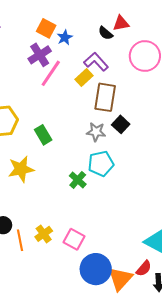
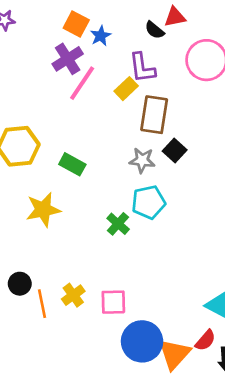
purple L-shape: (96, 62) -> (142, 68), turned -145
green rectangle: (43, 135) -> (72, 164), turned -30
pink square: (74, 239) -> (113, 302), turned -30

